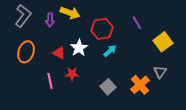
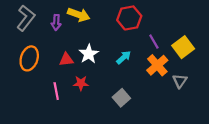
purple line: (137, 23) -> (154, 42), moved
red hexagon: (102, 29) -> (129, 18), moved
red triangle: (59, 53) -> (66, 60), turned -32
orange cross: (140, 85) -> (157, 65), moved

